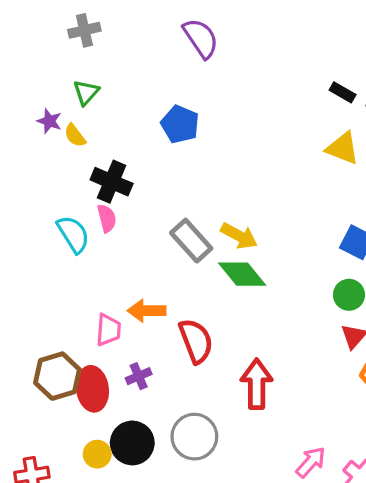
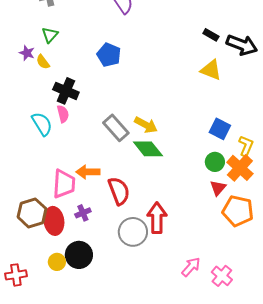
pink trapezoid: (108, 330) -> (64, 184), size x1.4
gray circle: (194, 437) -> (133, 232), moved

